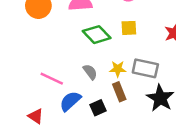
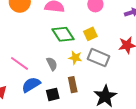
yellow square: (129, 28) -> (90, 34), turned -32
gray rectangle: (145, 68) -> (99, 58), moved
yellow star: (118, 69) -> (75, 58), moved

